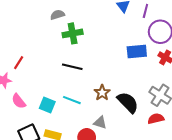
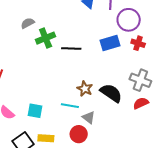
black line: (72, 67) -> (71, 48), moved
cyan line: (72, 100) -> (70, 106), moved
gray triangle: (100, 123) -> (89, 117), turned 32

